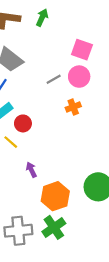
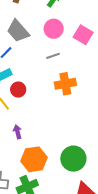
pink circle: (79, 77) -> (54, 29), moved
orange cross: (73, 107) -> (65, 84), size x1.5

